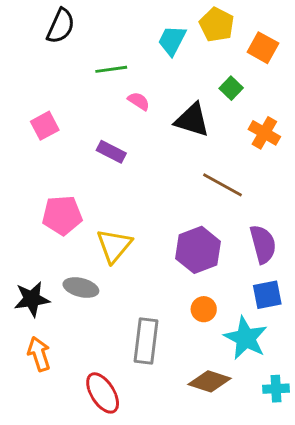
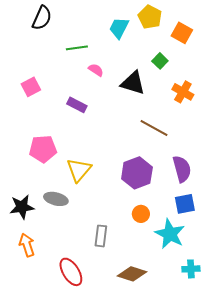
gray rectangle: (146, 341) -> (101, 236), size x0.7
brown diamond: (209, 381) -> (132, 274), moved

